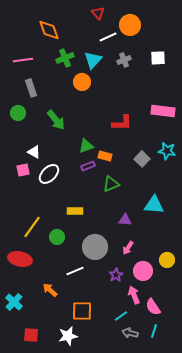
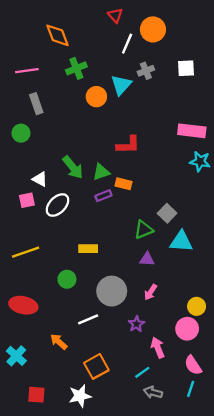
white line: (108, 37) -> (127, 44), turned -42
cyan triangle: (93, 60) -> (121, 85), moved
green arrow: (56, 120) -> (73, 167), moved
red L-shape: (122, 123) -> (128, 145), moved
cyan star: (167, 151) -> (200, 161), moved
gray square: (142, 159) -> (167, 213), moved
green triangle: (111, 184) -> (144, 230), moved
yellow line: (32, 227) -> (26, 252), moved, turned 35
pink circle: (143, 271) -> (187, 329), moved
pink semicircle: (153, 307) -> (193, 365), moved
orange square: (82, 311) -> (96, 366), turned -30
cyan line: (154, 331) -> (191, 389), moved

